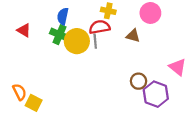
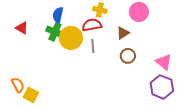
brown triangle: (133, 36) -> (123, 33), turned -48
gray line: (95, 41) -> (93, 46), moved
brown circle: (139, 81) -> (128, 56), moved
purple hexagon: (156, 94) -> (162, 87), moved

